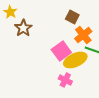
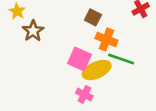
orange cross: (83, 35) -> (106, 39), turned -30
pink square: (61, 51) -> (80, 59), turned -30

